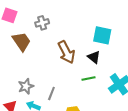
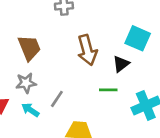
brown trapezoid: (21, 42) -> (29, 48), moved
black triangle: (94, 57) -> (121, 64), turned 32

